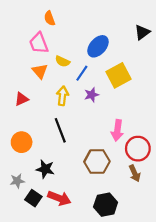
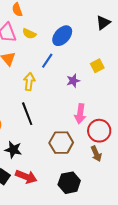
yellow semicircle: (62, 61) -> (29, 34), moved
yellow square: (118, 75) -> (97, 66), moved, size x0.6
purple star: (92, 95) -> (73, 81), moved

